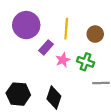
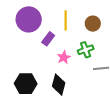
pink star: (63, 60) -> (64, 57), moved
green cross: (86, 62) -> (86, 50), turned -35

